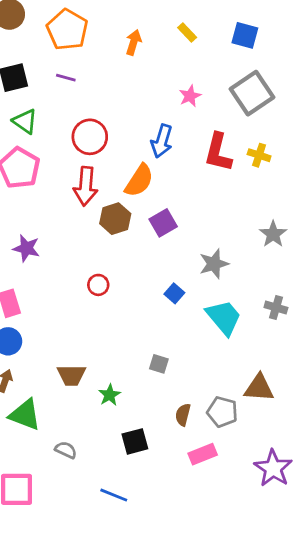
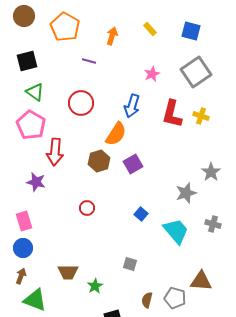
purple line: (66, 78) -> (89, 61), moved
red arrow: (86, 186) -> (55, 152), moved
gray star: (214, 264) -> (186, 193), moved

